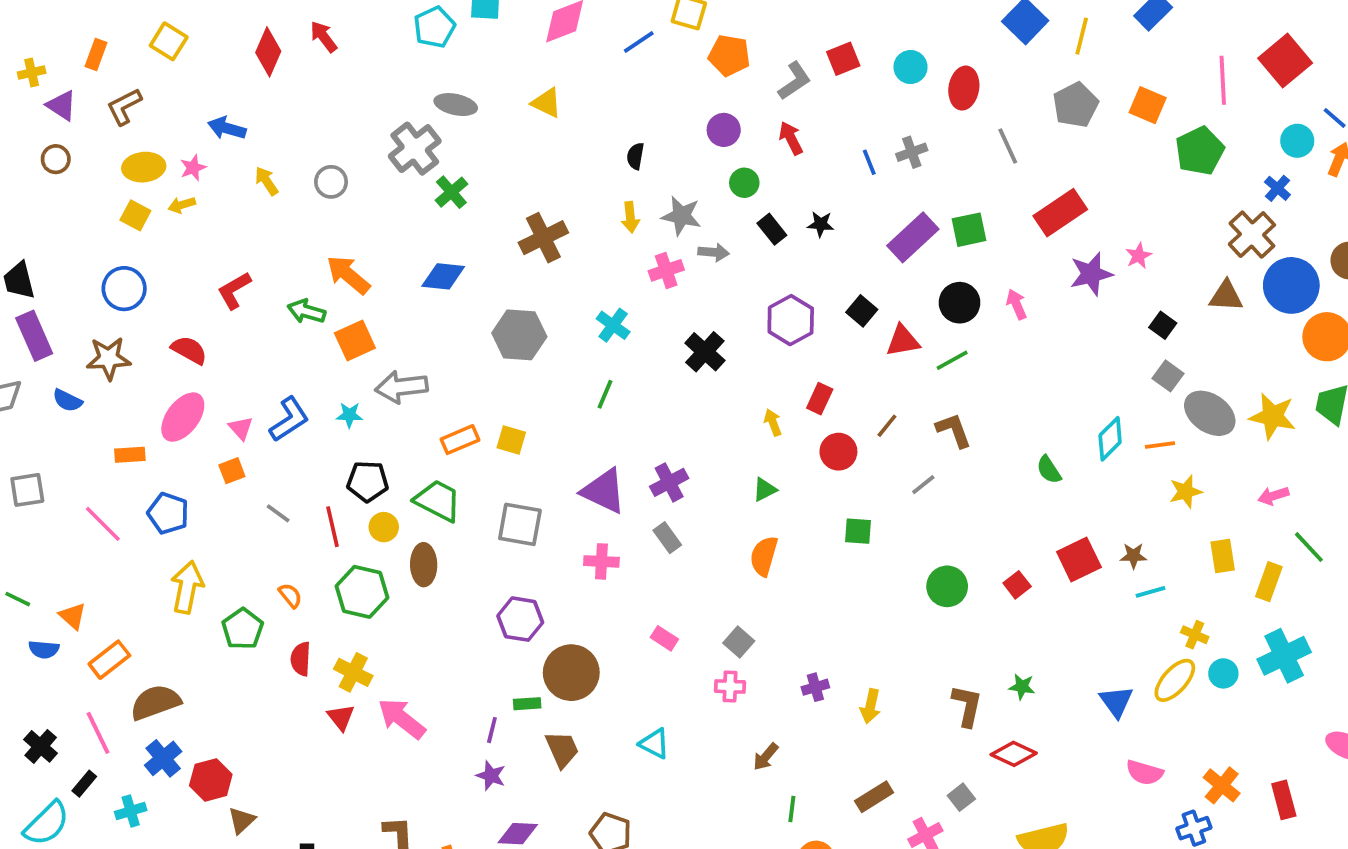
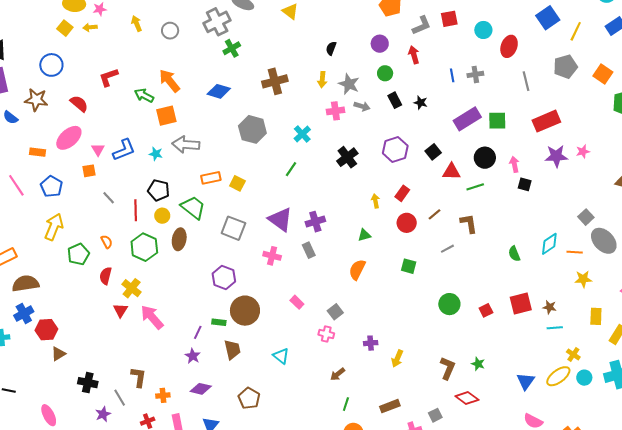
black square: (1163, 325) -> (525, 184), moved, turned -32

